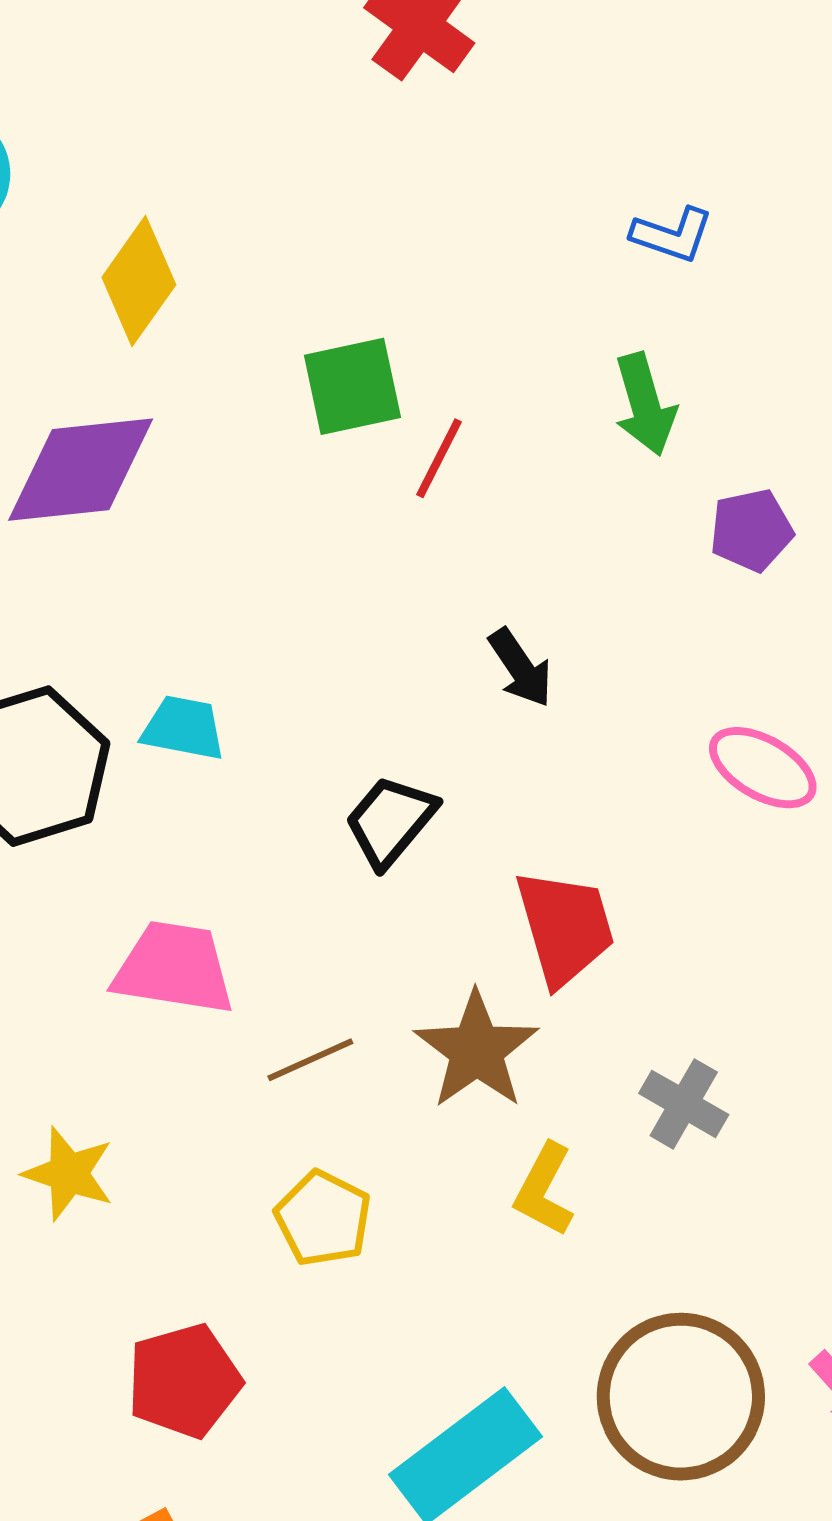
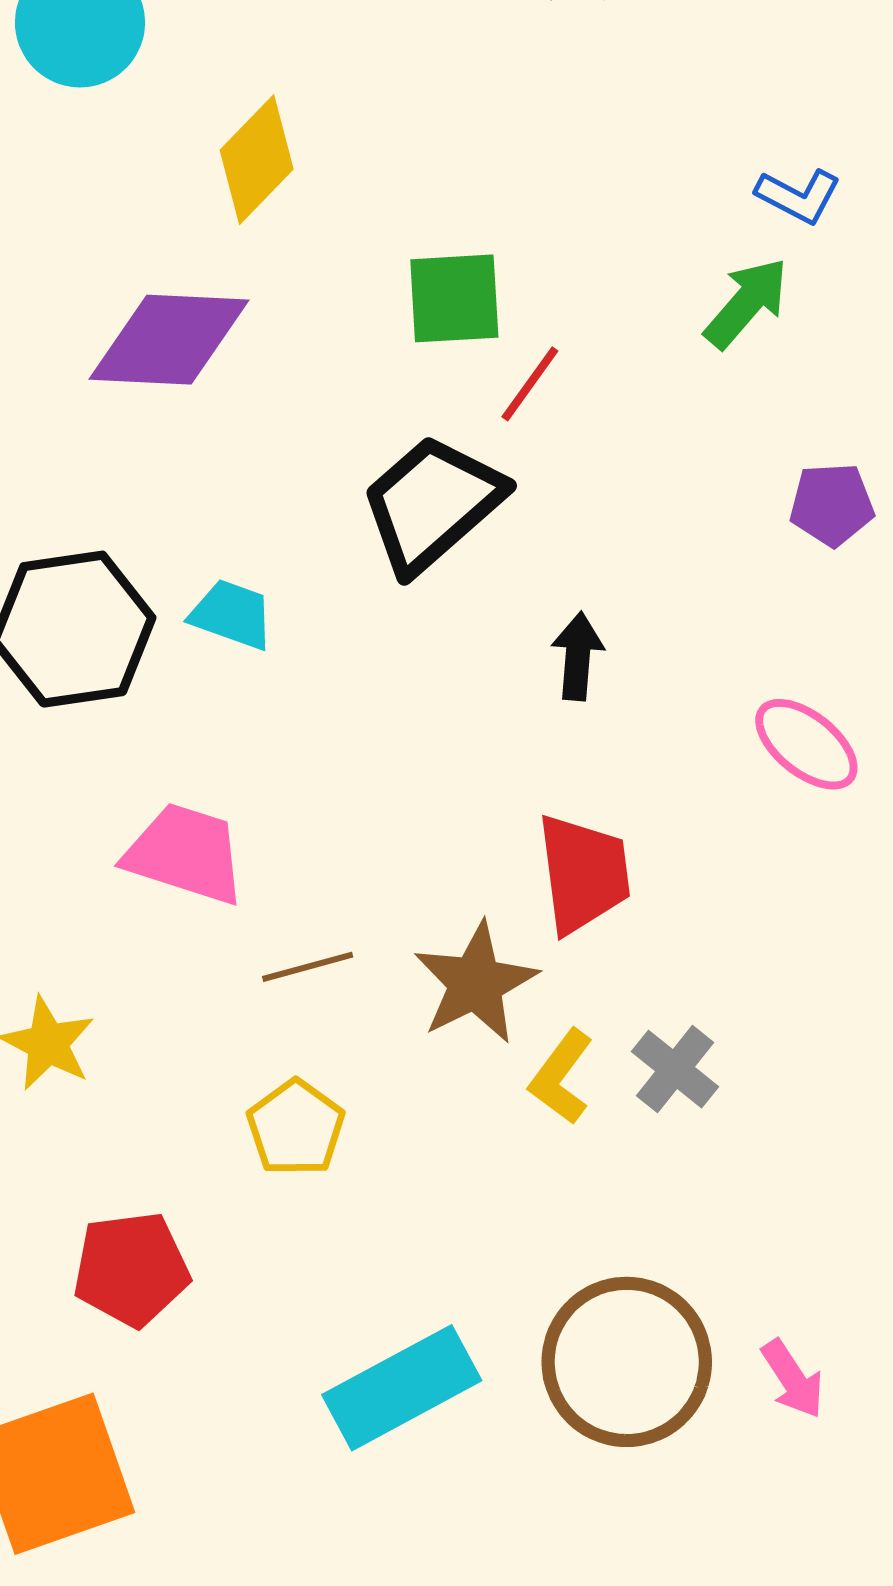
green arrow: (645, 404) -> (746, 303), moved, turned -132
black arrow: (521, 668) -> (578, 656), moved, turned -150
black trapezoid: (390, 821) -> (432, 504), moved, size x1.5
yellow L-shape: (544, 1190) -> (561, 1077), moved

